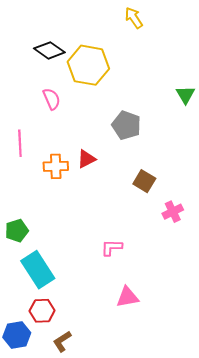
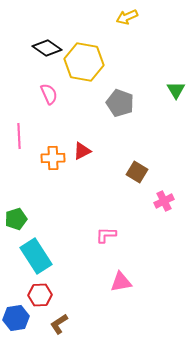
yellow arrow: (134, 18) -> (127, 17), turned -80
gray pentagon: (126, 125) -> (120, 103), moved

